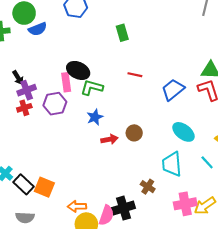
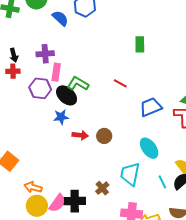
blue semicircle: (38, 29) -> (60, 18), moved, turned -132
green rectangle: (122, 33) -> (140, 44), moved
black ellipse: (78, 70) -> (67, 95), moved
purple cross: (27, 90) -> (45, 54), moved
red cross: (24, 108) -> (13, 71), moved
blue star: (95, 117) -> (61, 117), moved

